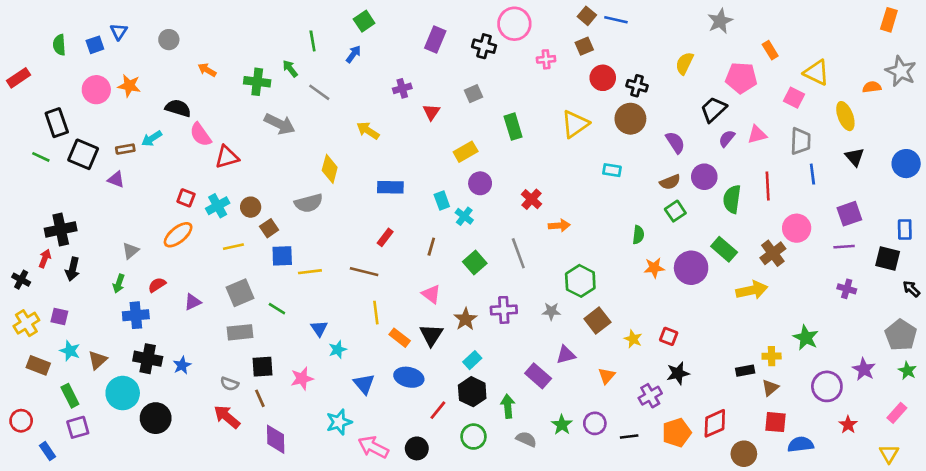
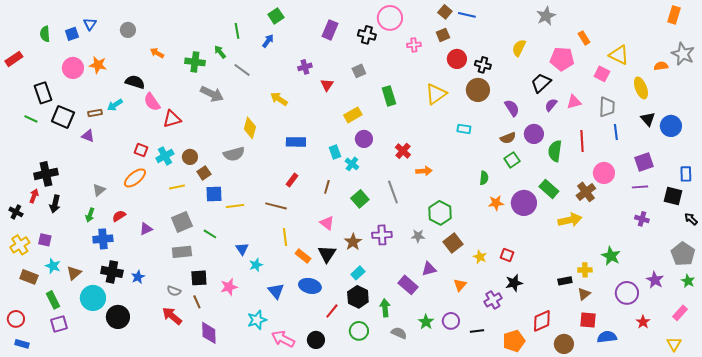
blue circle: (906, 164) -> (671, 126), moved
orange pentagon: (677, 433) -> (514, 341), moved
blue rectangle: (47, 451) -> (22, 344), moved, turned -40

